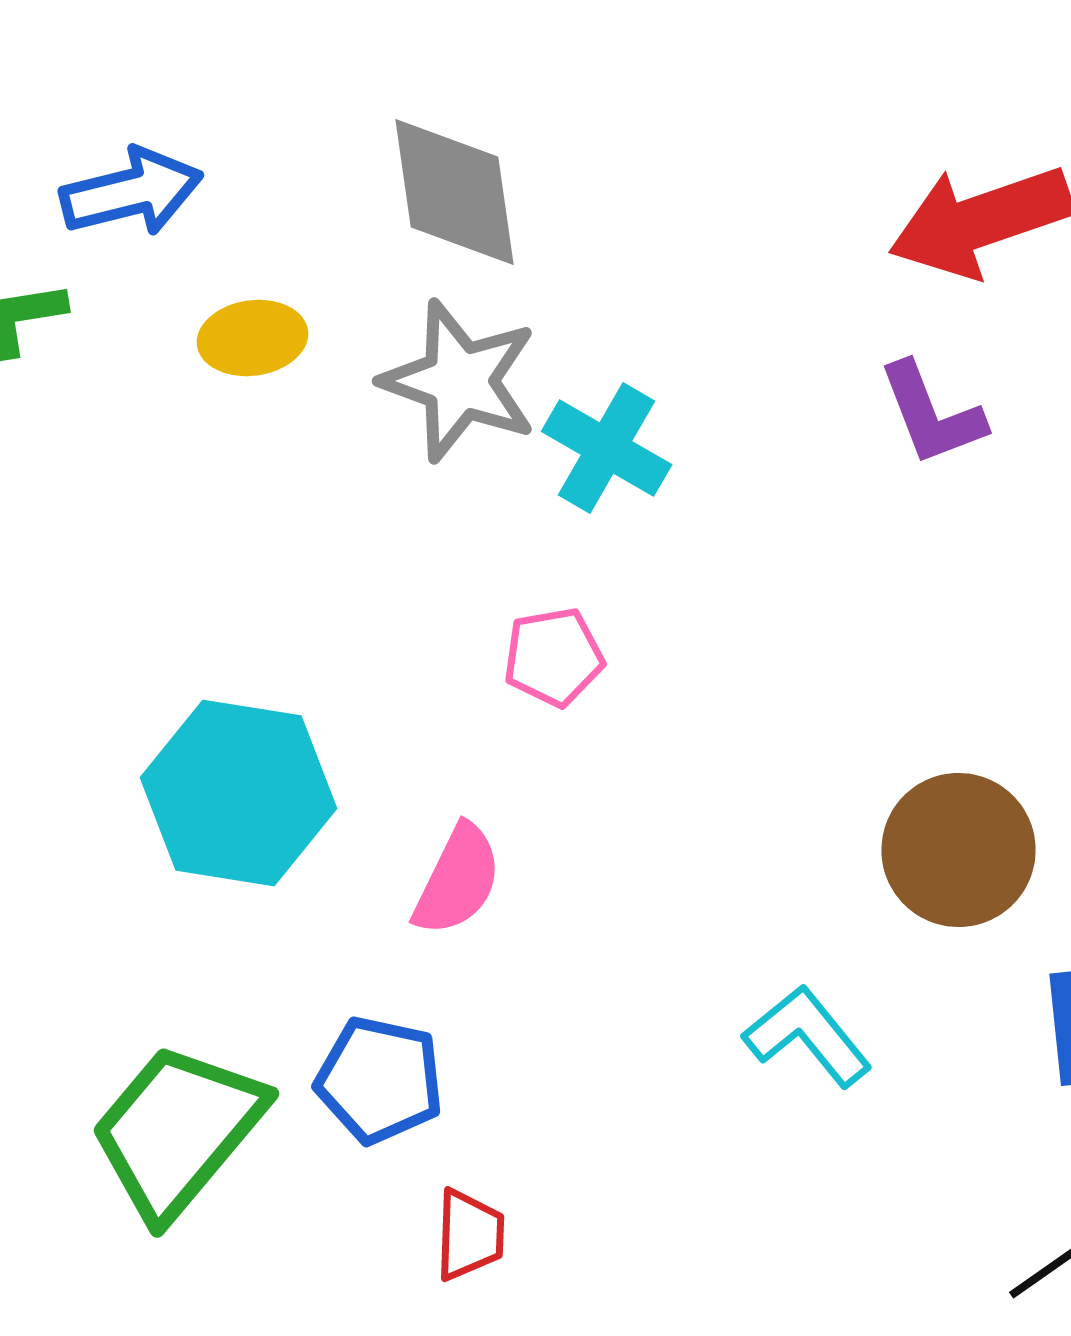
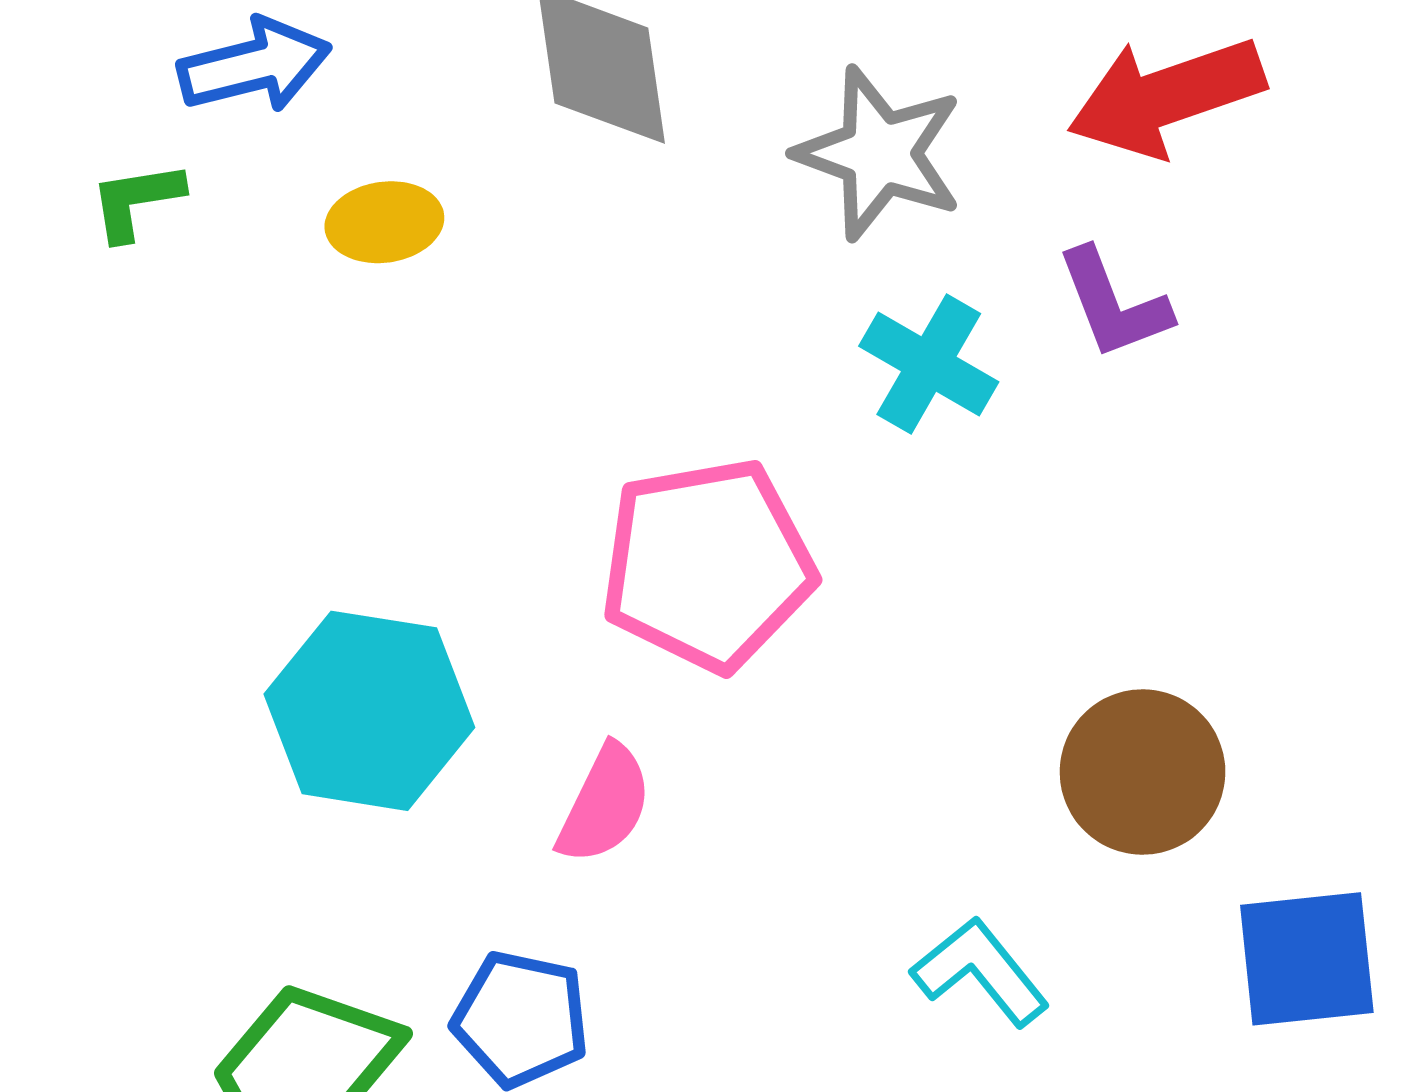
gray star: (460, 381) -> (879, 153), moved
cyan cross: (607, 448) -> (929, 364), moved
pink pentagon: (554, 657) -> (708, 565), size x2.0

